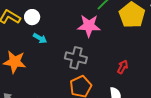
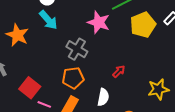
cyan arrow: (40, 38) -> (48, 20), size x1.5

